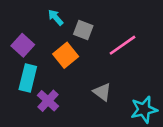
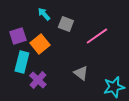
purple square: (23, 45) -> (18, 36), turned 30
orange square: (66, 55) -> (40, 44), moved

